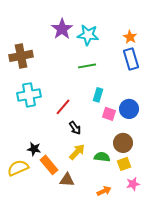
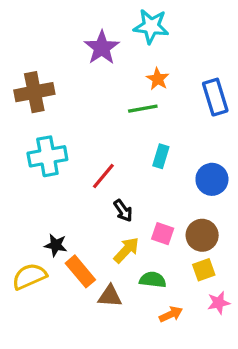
cyan star: (88, 35) -> (151, 26), moved
orange star: (130, 37) -> (158, 79), moved
pink square: (109, 114) -> (163, 234), moved
green semicircle: (102, 157) -> (153, 280), moved

